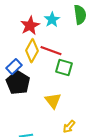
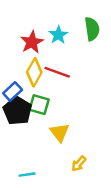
green square: (64, 68) -> (39, 105), moved

